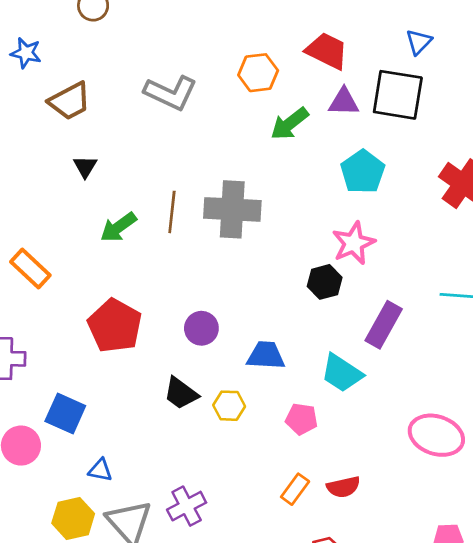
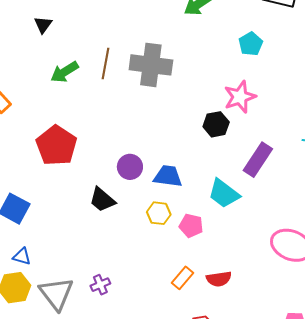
cyan pentagon: (363, 172) -> (251, 44), size x0.7
purple circle: (201, 328) -> (130, 167), moved
yellow hexagon: (229, 406) -> (159, 213), moved
blue triangle: (100, 470) -> (22, 256), moved
purple cross: (187, 506) -> (100, 285), size x0.7

